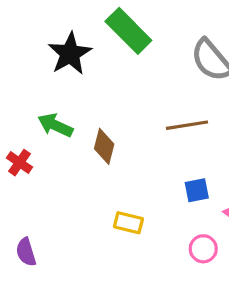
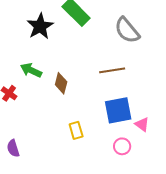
blue square: (197, 190) -> (118, 110), size x1.8
yellow rectangle: (128, 223) -> (76, 130), turned 60

